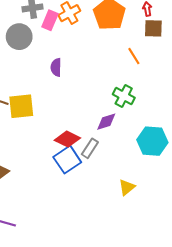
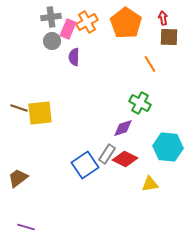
gray circle: (19, 37) -> (52, 41), moved, size x0.7
purple semicircle: (56, 67) -> (74, 57), moved
red diamond: (67, 139) -> (125, 159), moved
yellow triangle: (127, 187) -> (150, 184), moved, turned 30

